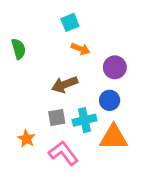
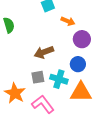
orange arrow: (81, 49) -> (68, 21), moved
cyan cross: (84, 120) -> (59, 79), turned 30
orange star: (26, 139) -> (15, 93), size x1.5

